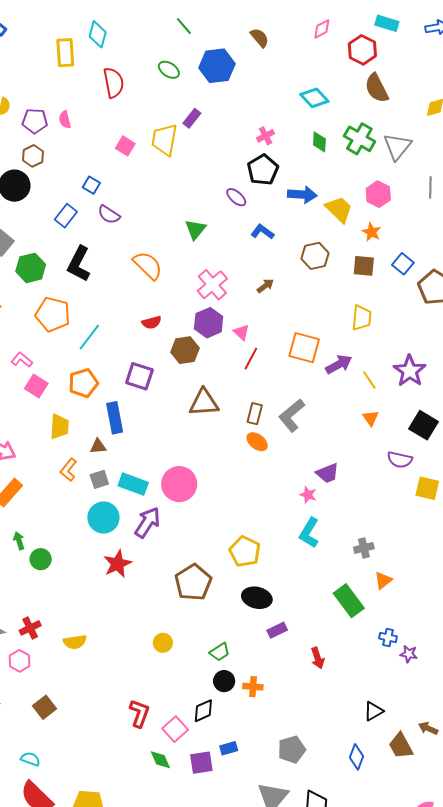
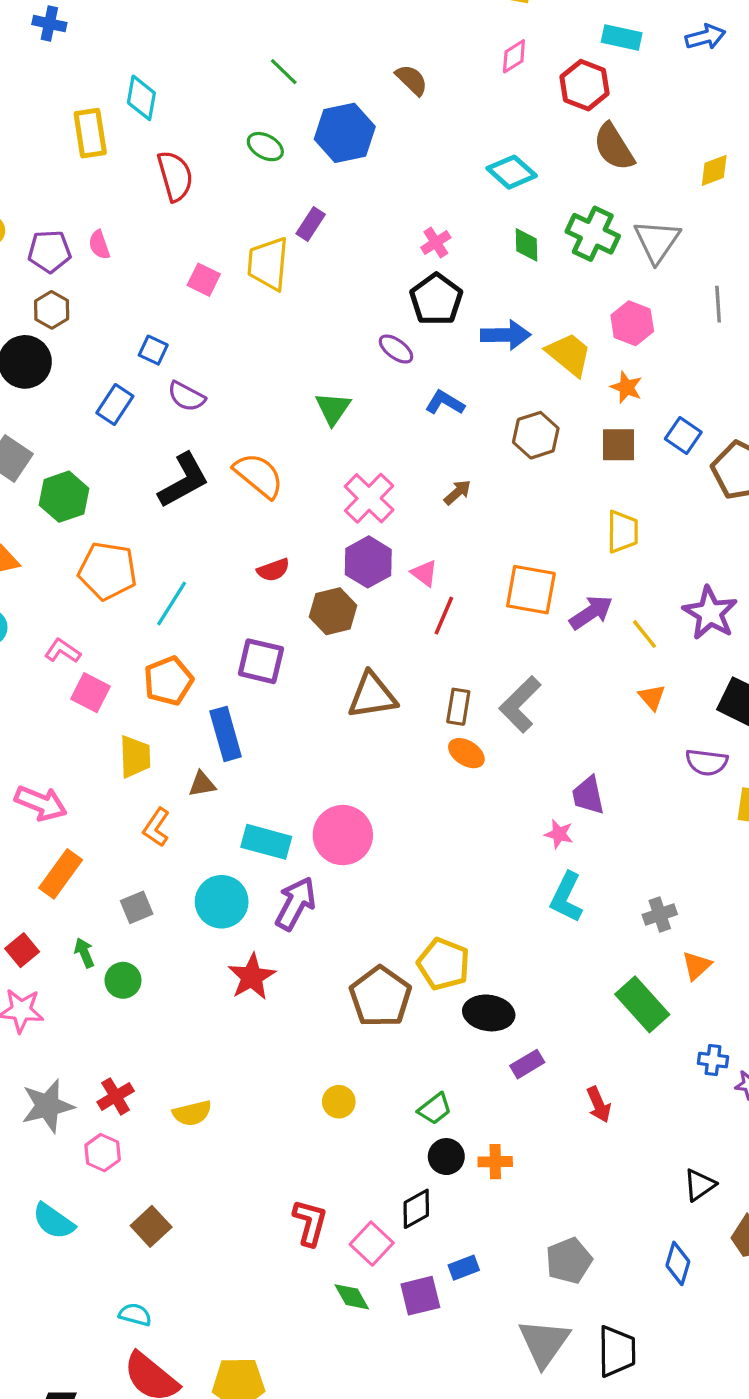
black L-shape: (79, 264) -> (184, 480), moved, turned -141
purple trapezoid: (327, 473) -> (588, 795), turned 105
gray square: (99, 479) -> (137, 907), moved
yellow pentagon: (245, 551) -> (444, 964), moved

